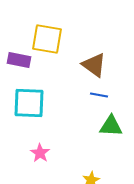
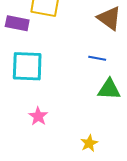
brown triangle: (94, 65) -> (109, 18), moved

